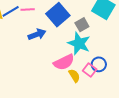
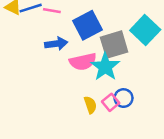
gray square: (82, 25) -> (114, 45), size x1.6
pink semicircle: (64, 62) -> (83, 62), moved

